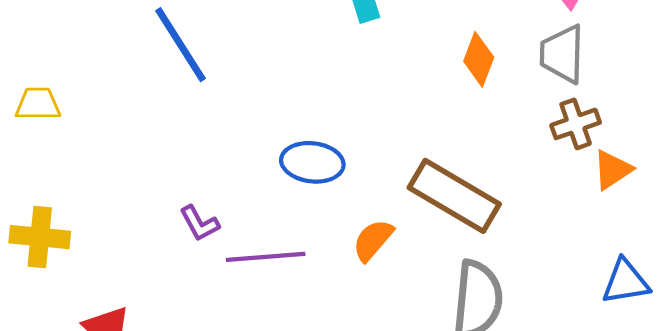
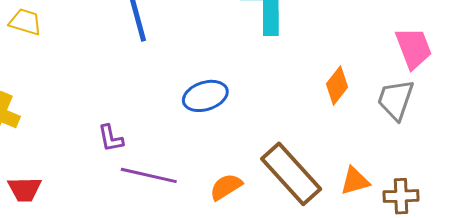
brown cross: (576, 124) -> (401, 196), moved
blue ellipse: (312, 162) -> (205, 96), moved, turned -42
orange triangle: (612, 170) -> (355, 181), moved

